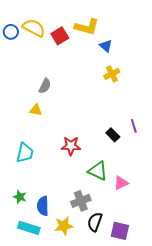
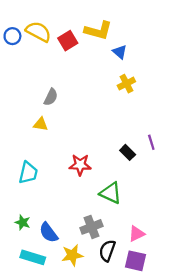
pink triangle: (121, 183) -> (137, 234), moved
blue semicircle: (43, 206) -> (49, 233), turned -36

